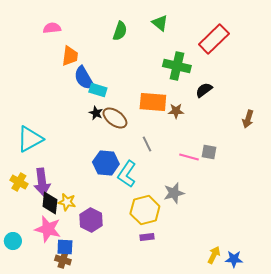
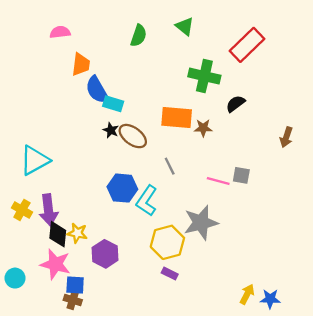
gray star: (174, 193) -> (201, 223), size x1.4
purple rectangle: (147, 237) -> (170, 273), turned 32

